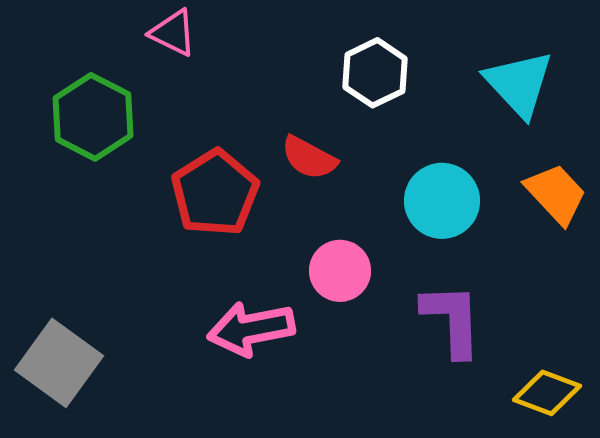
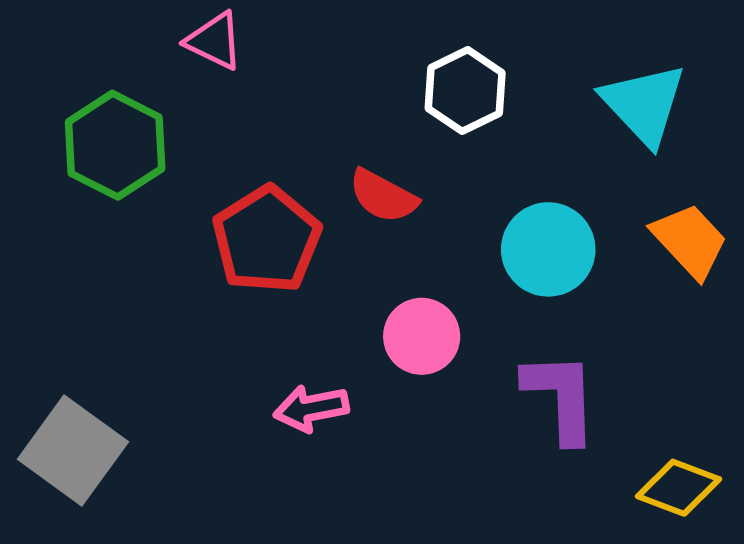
pink arrow: (251, 329) -> (311, 408), size x0.7

